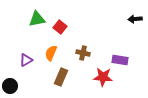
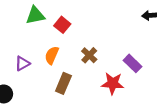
brown cross: (83, 53) -> (89, 55), turned 32
purple rectangle: (120, 60) -> (133, 63), turned 35

